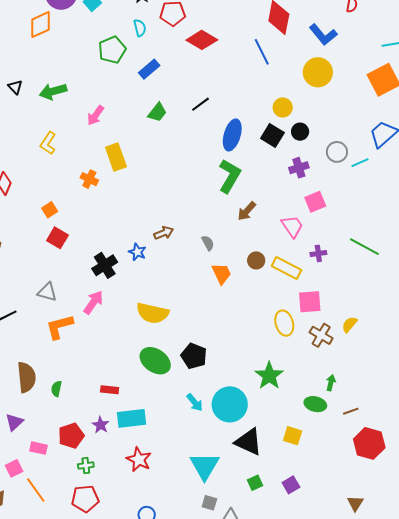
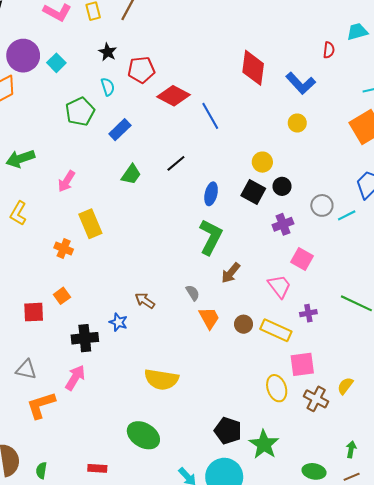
blue line: (262, 52) -> (210, 116), moved
yellow circle: (318, 72) -> (297, 123), size x0.6
blue ellipse: (232, 135) -> (211, 194), size x0.7
pink square: (315, 202) -> (302, 259), turned -35
orange square: (50, 210) -> (62, 296), moved
brown arrow: (164, 233) -> (145, 301), turned -120
red square: (57, 238) -> (34, 312), turned -30
gray semicircle: (208, 243) -> (193, 293), moved
black cross: (105, 265) -> (85, 338), turned 30
orange trapezoid: (221, 274) -> (209, 318), moved
yellow semicircle: (153, 313) -> (161, 379), moved
black pentagon: (194, 356) -> (228, 431), moved
green arrow: (331, 383) -> (351, 449), moved

